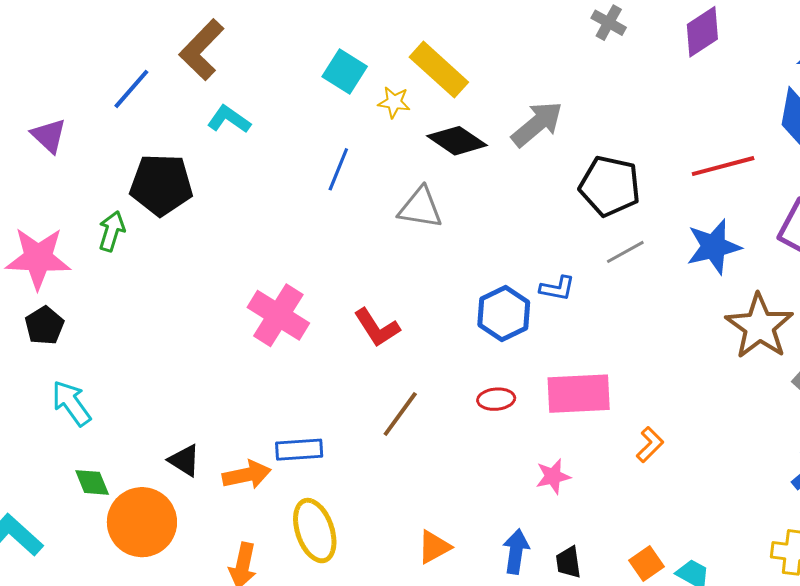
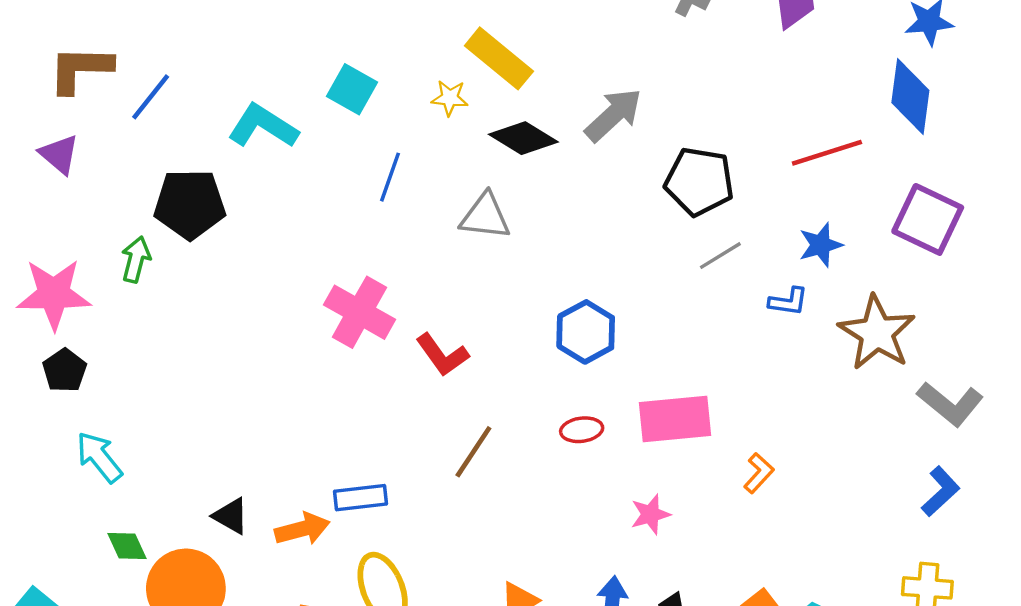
brown L-shape: (202, 50) -> (80, 69), moved, turned 50
cyan square: (345, 71) -> (352, 89), moved
cyan L-shape: (229, 119) -> (263, 126), size x1.4
blue star: (714, 247) -> (821, 245), size x0.7
blue L-shape: (557, 288) -> (788, 302), moved
pink cross: (278, 315) -> (360, 312), moved

